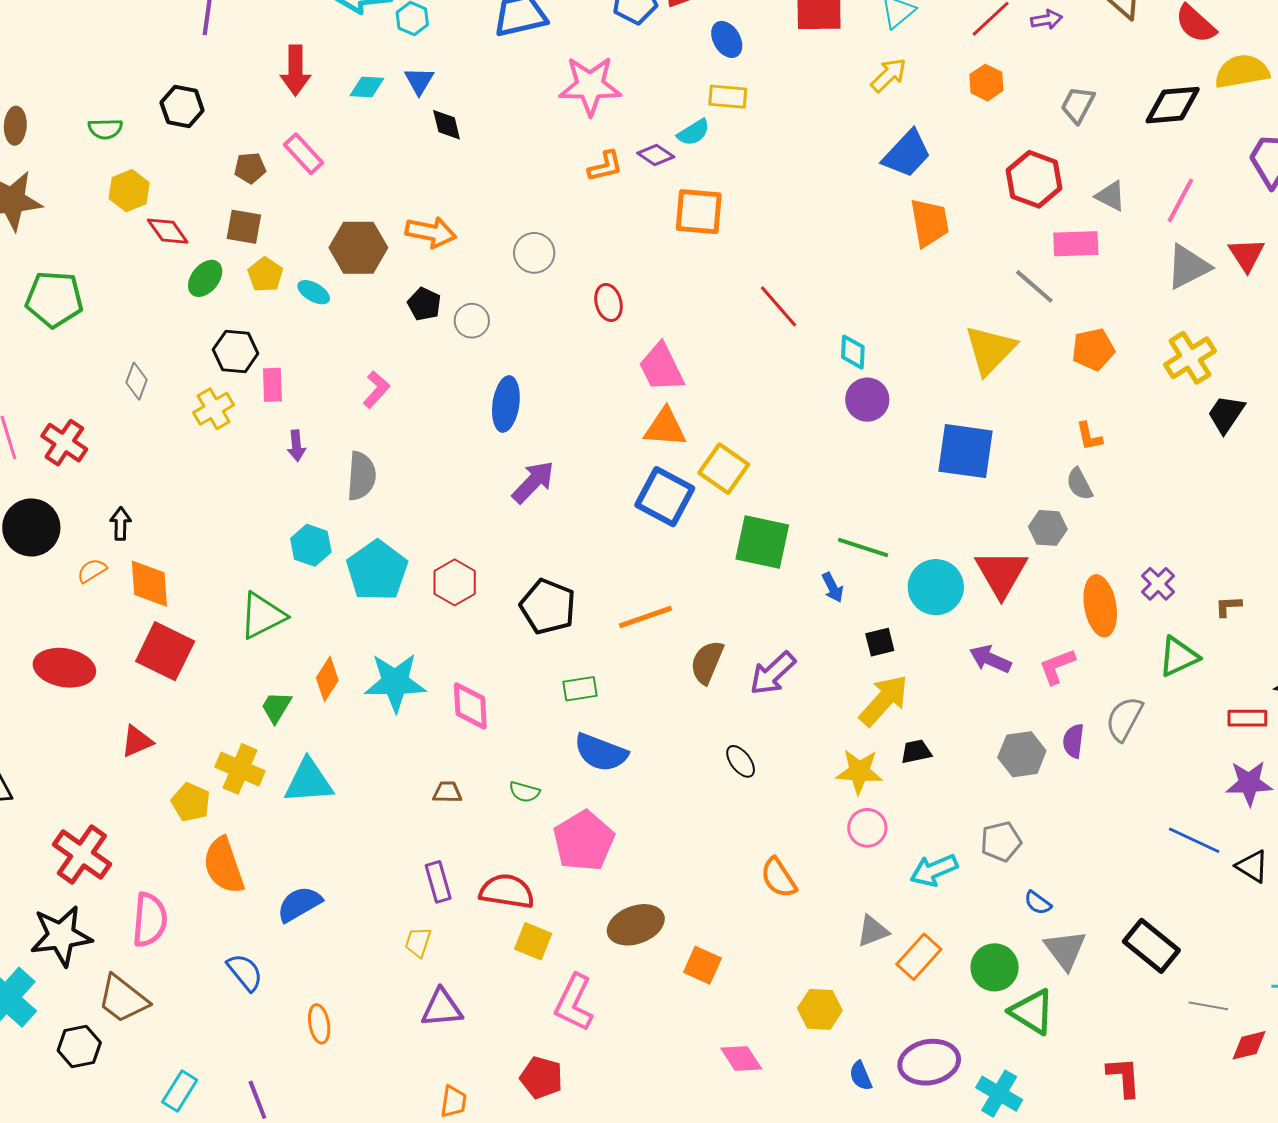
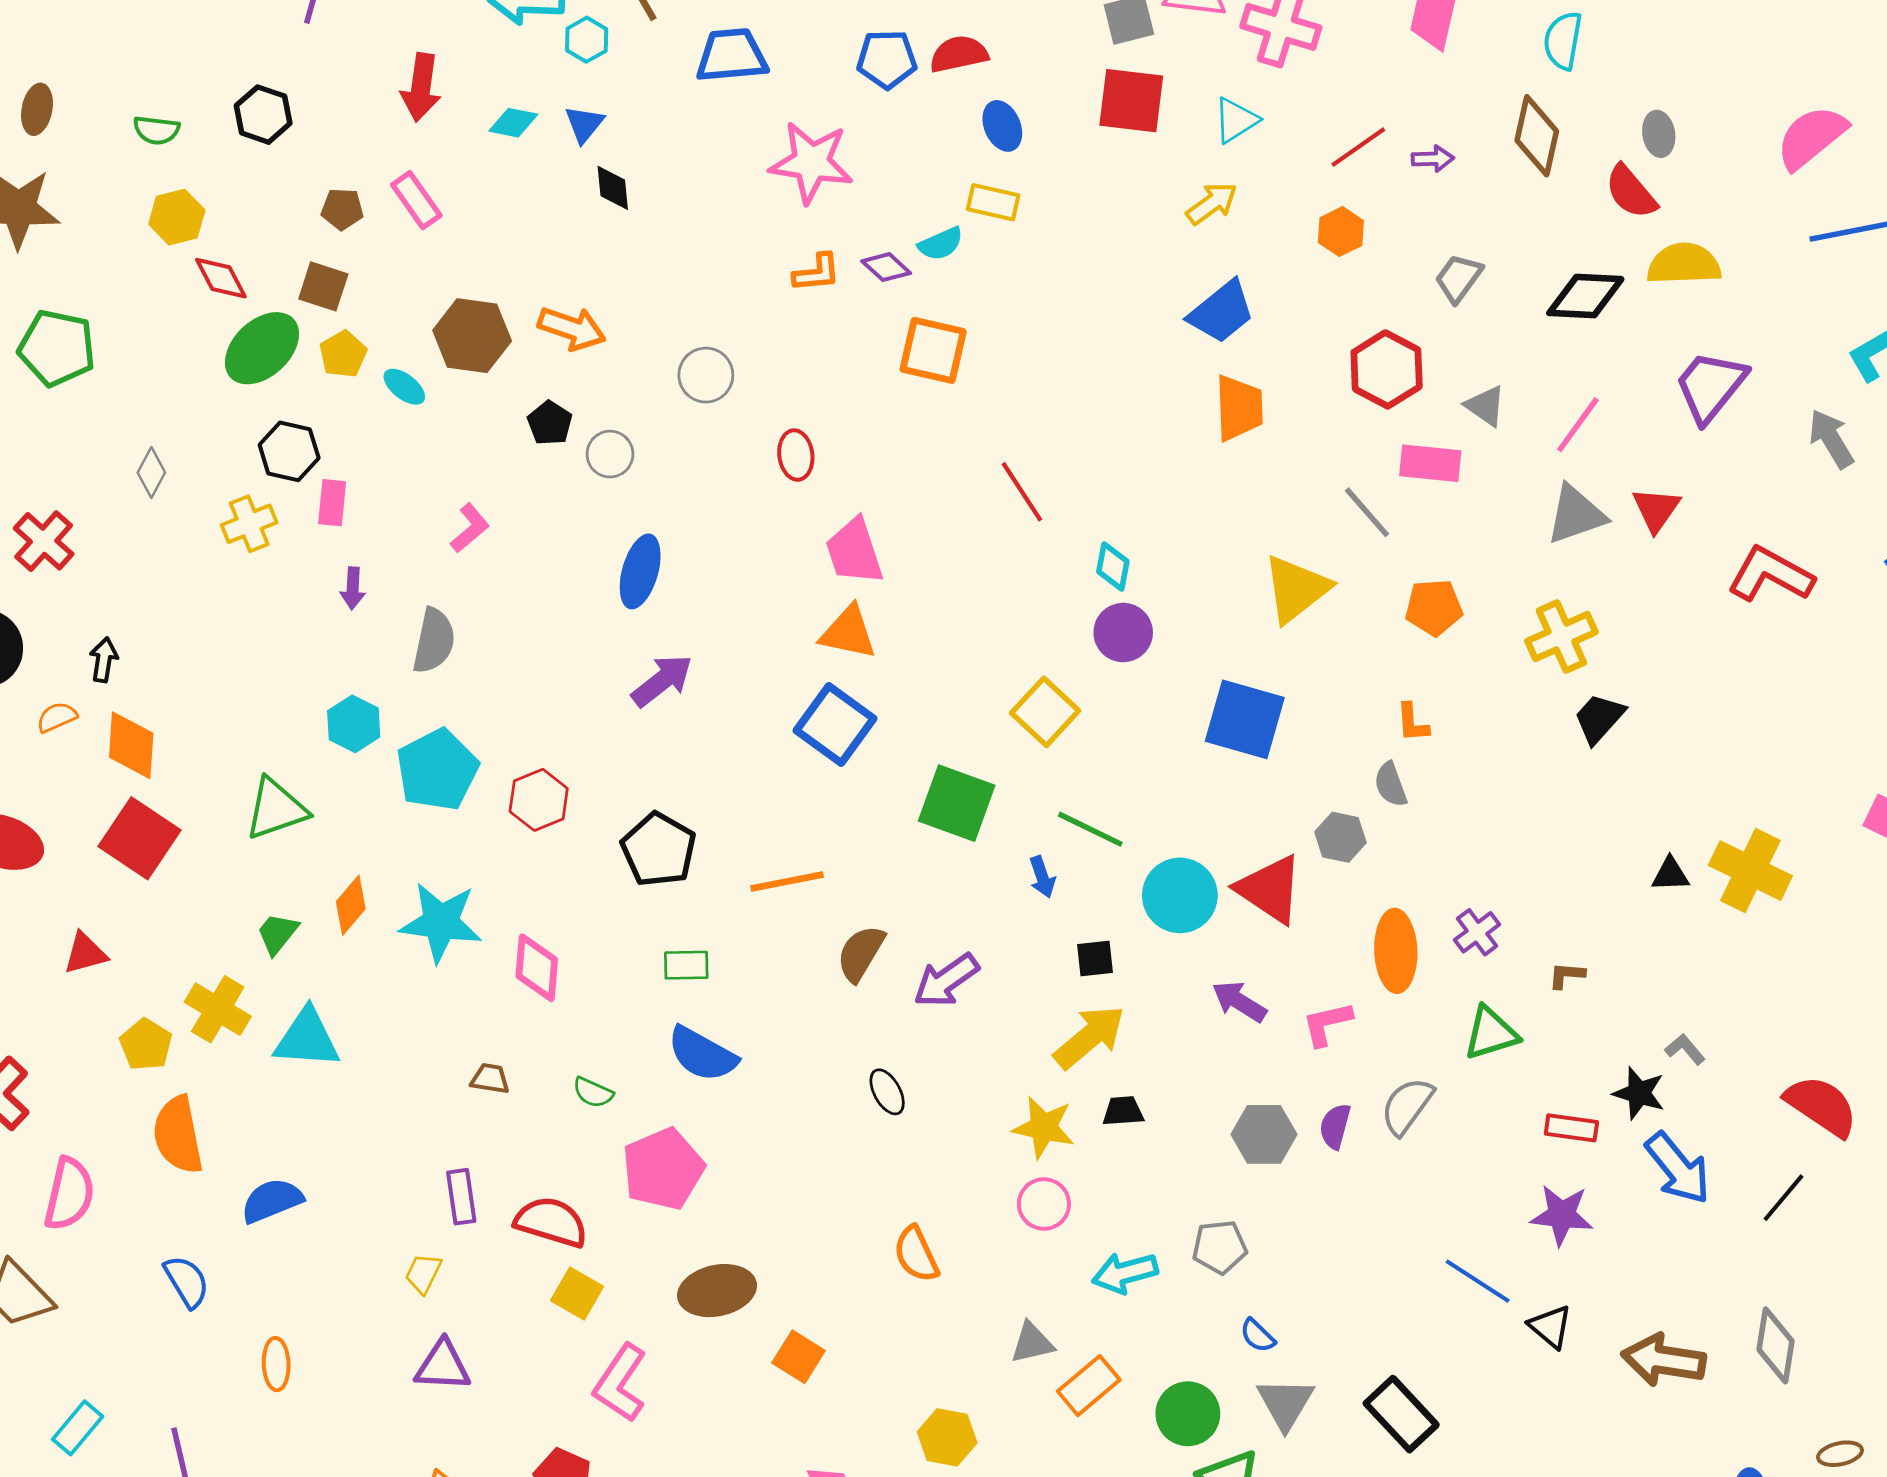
green ellipse: (205, 278) -> (262, 348), size x1.5
yellow square: (724, 469) -> (1045, 712), moved
red triangle: (1001, 573) -> (1270, 889), turned -34

